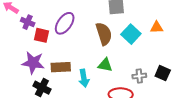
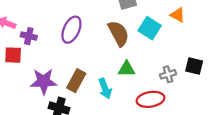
orange triangle: (157, 27) -> (178, 15), turned 40
red square: (41, 35) -> (13, 55), moved
brown rectangle: (61, 67) -> (76, 81), turned -48

